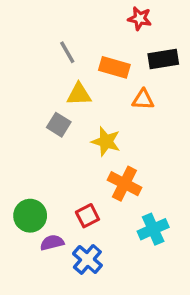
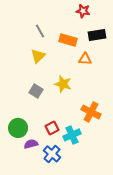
yellow triangle: (79, 94) -> (38, 56), moved, turned -42
gray square: (59, 125) -> (36, 91), moved
orange cross: (124, 184) -> (91, 112), moved
cyan cross: (153, 229) -> (72, 135), moved

